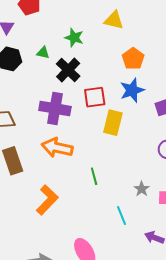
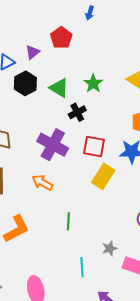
green triangle: (43, 53) -> (59, 88), size x1.5
black cross: (68, 70) -> (77, 112), size x0.7
orange arrow: (57, 148) -> (42, 183), size x0.7

